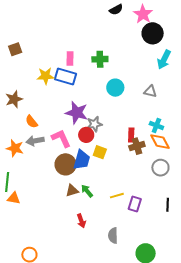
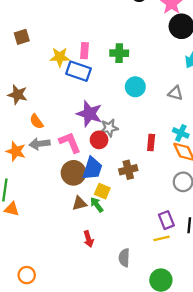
yellow star: (46, 76) -> (60, 57), moved
brown star: (14, 99) -> (18, 95), turned 30
brown cross: (137, 146) -> (128, 170), moved
yellow square: (100, 152) -> (102, 191), moved
yellow line: (117, 196) -> (162, 238), moved
purple rectangle: (135, 204) -> (166, 220), moved, turned -42

